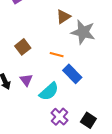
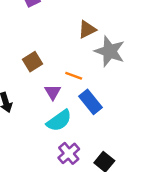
purple triangle: (26, 80) -> (53, 92), moved

